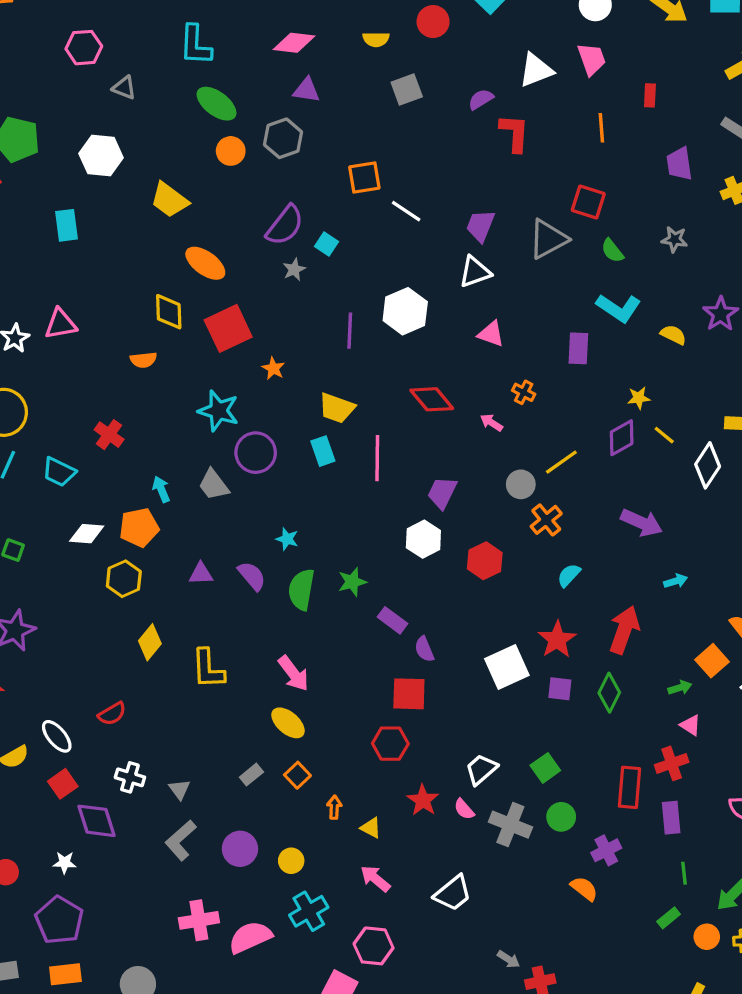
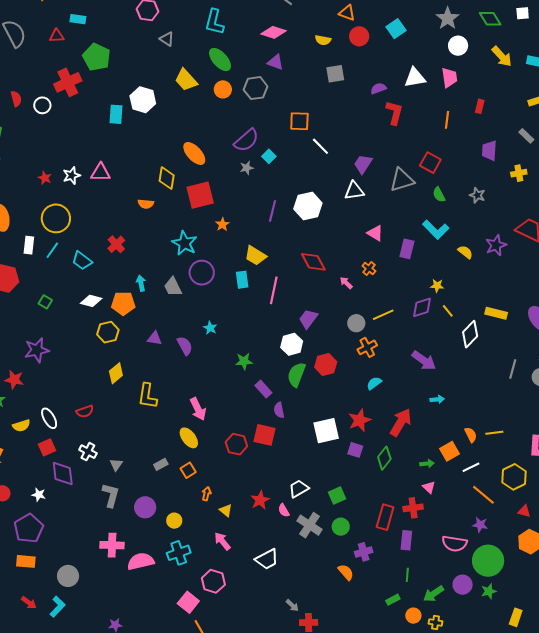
white hexagon: (101, 156) -> (143, 100), moved
yellow trapezoid: (169, 200) -> (186, 80), moved
pink triangle: (491, 334) -> (375, 233), moved
green semicircle: (301, 590) -> (296, 375), moved
red hexagon: (390, 744) -> (236, 444), moved
gray L-shape: (181, 840) -> (111, 495), turned 135

